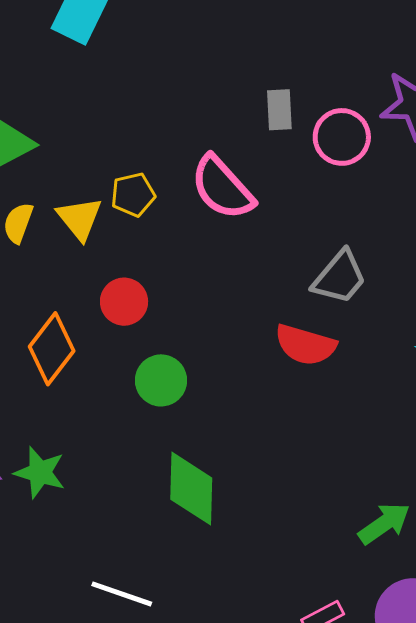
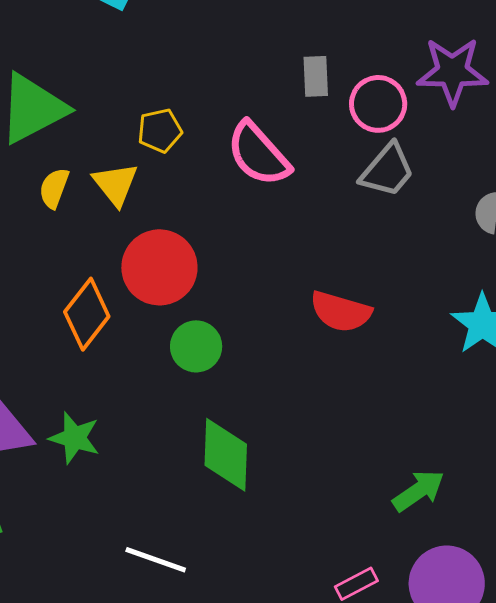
yellow pentagon: (133, 195) -> (160, 131), moved
gray trapezoid: (340, 277) -> (387, 170), moved
red circle: (124, 302) -> (159, 267), size x1.6

